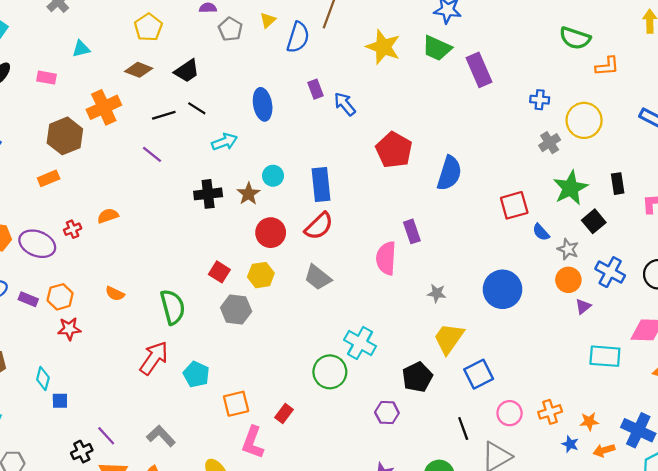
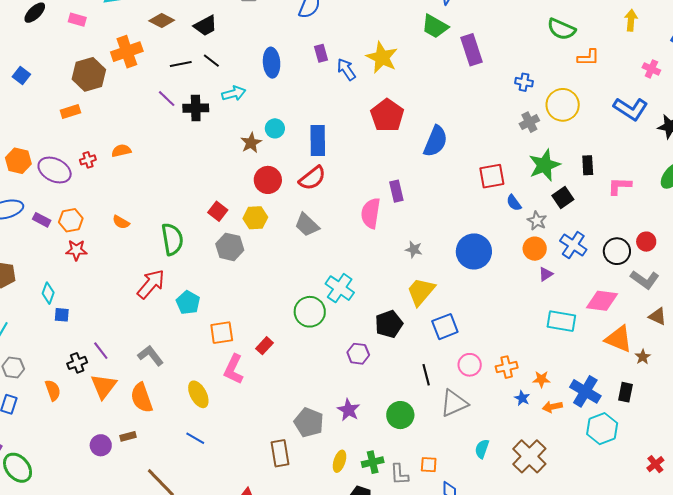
yellow star: (383, 47) -> (382, 57), moved
black cross: (208, 194) -> (196, 108), moved

